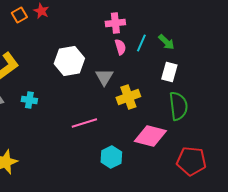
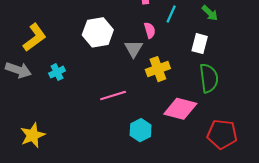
green arrow: (166, 42) -> (210, 13), moved
pink semicircle: (120, 47) -> (150, 30), moved
cyan cross: (29, 100) -> (57, 72), turned -35

